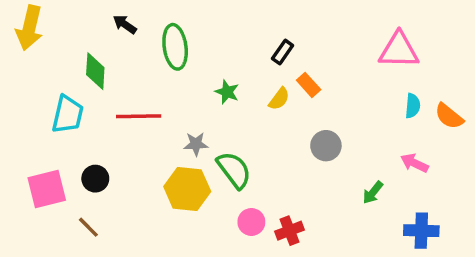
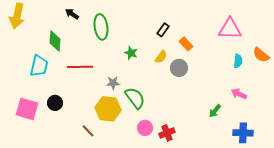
orange rectangle: (309, 85) -> (186, 44), moved
orange semicircle: (449, 116) -> (261, 55), moved
gray circle: (326, 146) -> (179, 68), moved
pink square: (47, 189) -> (27, 109), turned 30
brown line: (88, 227) -> (88, 131), moved

